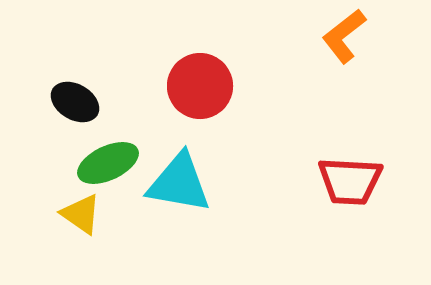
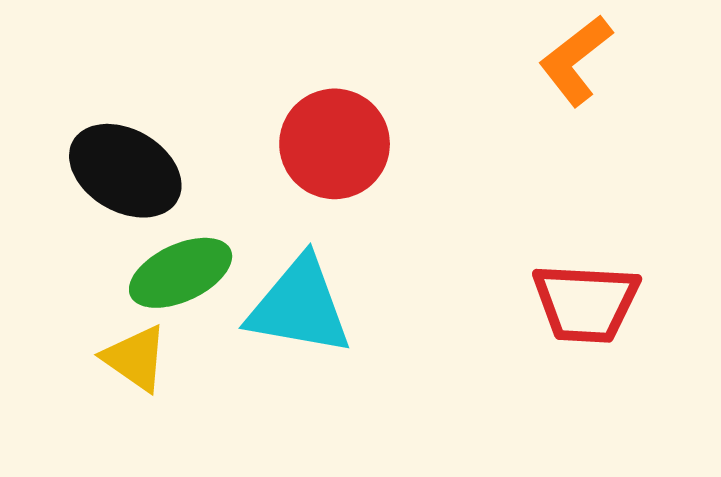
black ellipse: (75, 102) -> (125, 171), size x1.4

